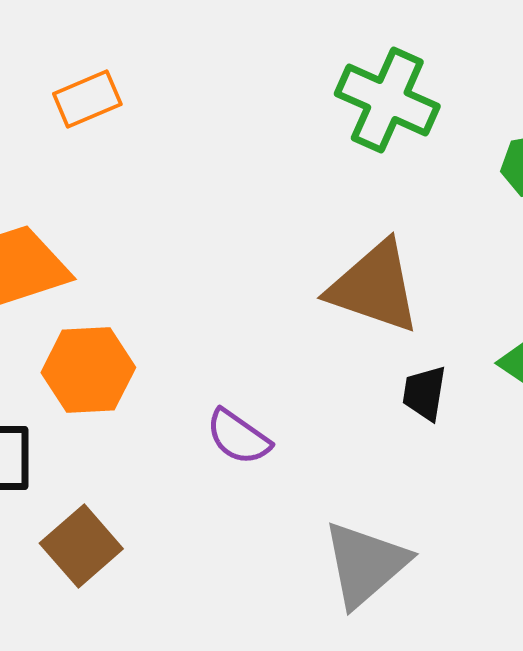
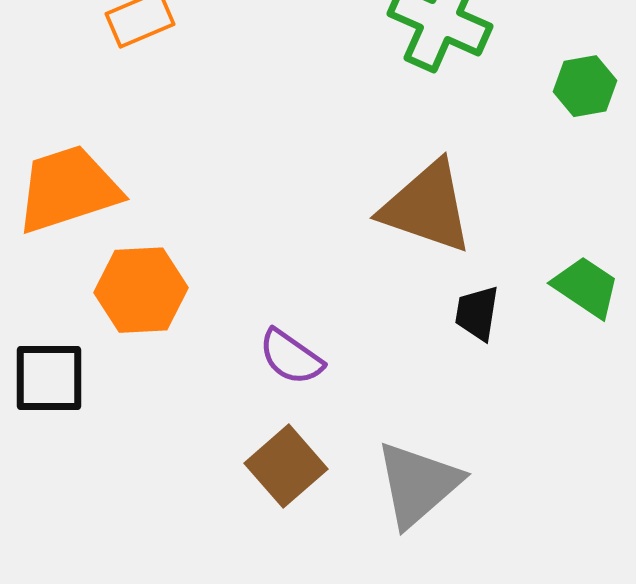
brown square: (81, 546) -> (286, 466), moved

